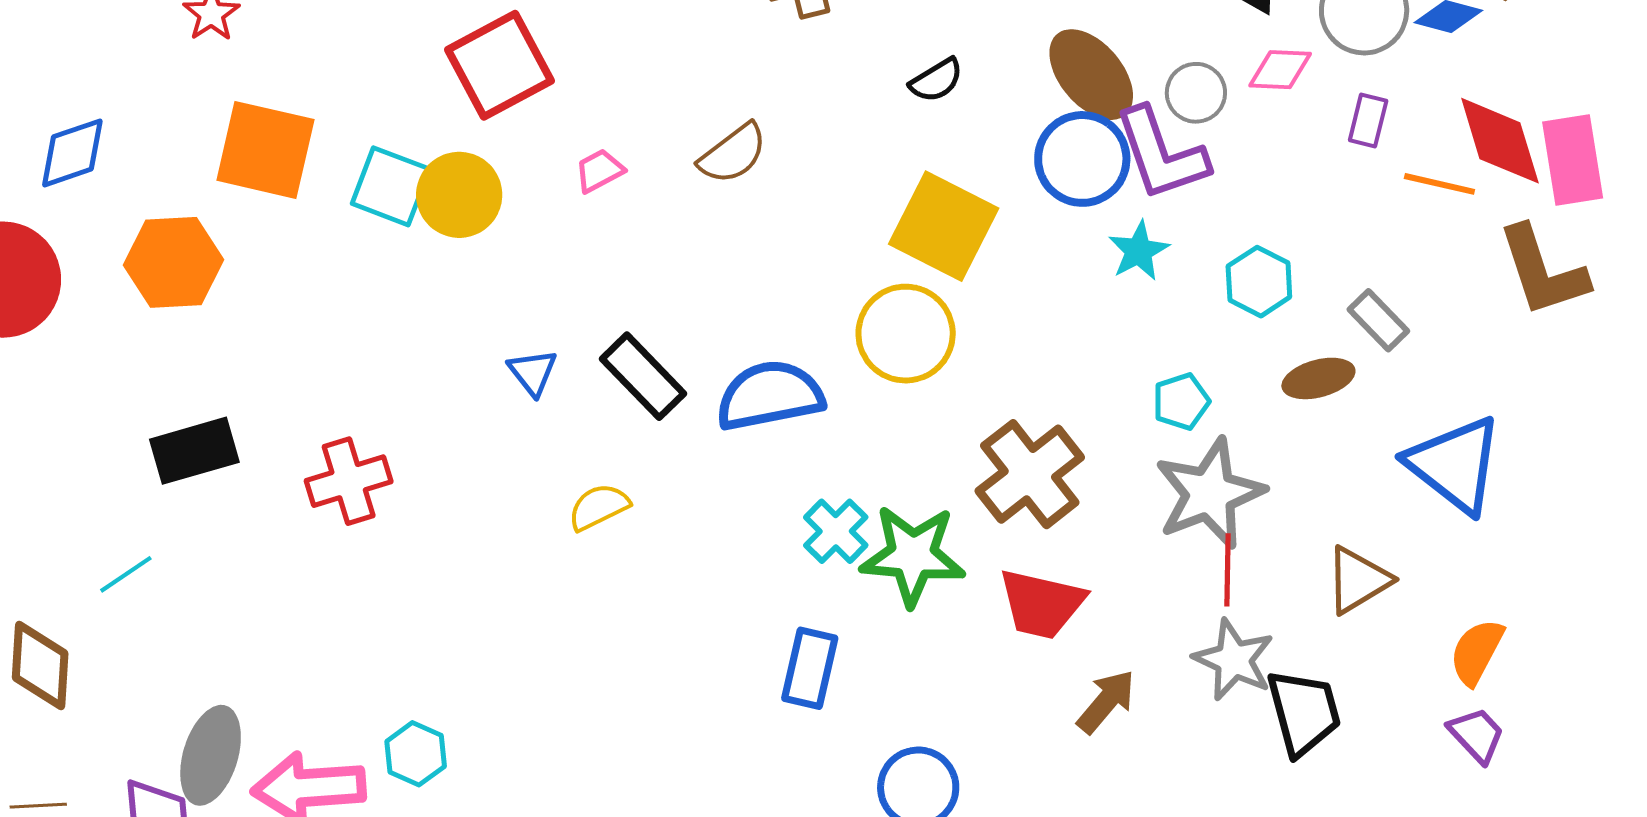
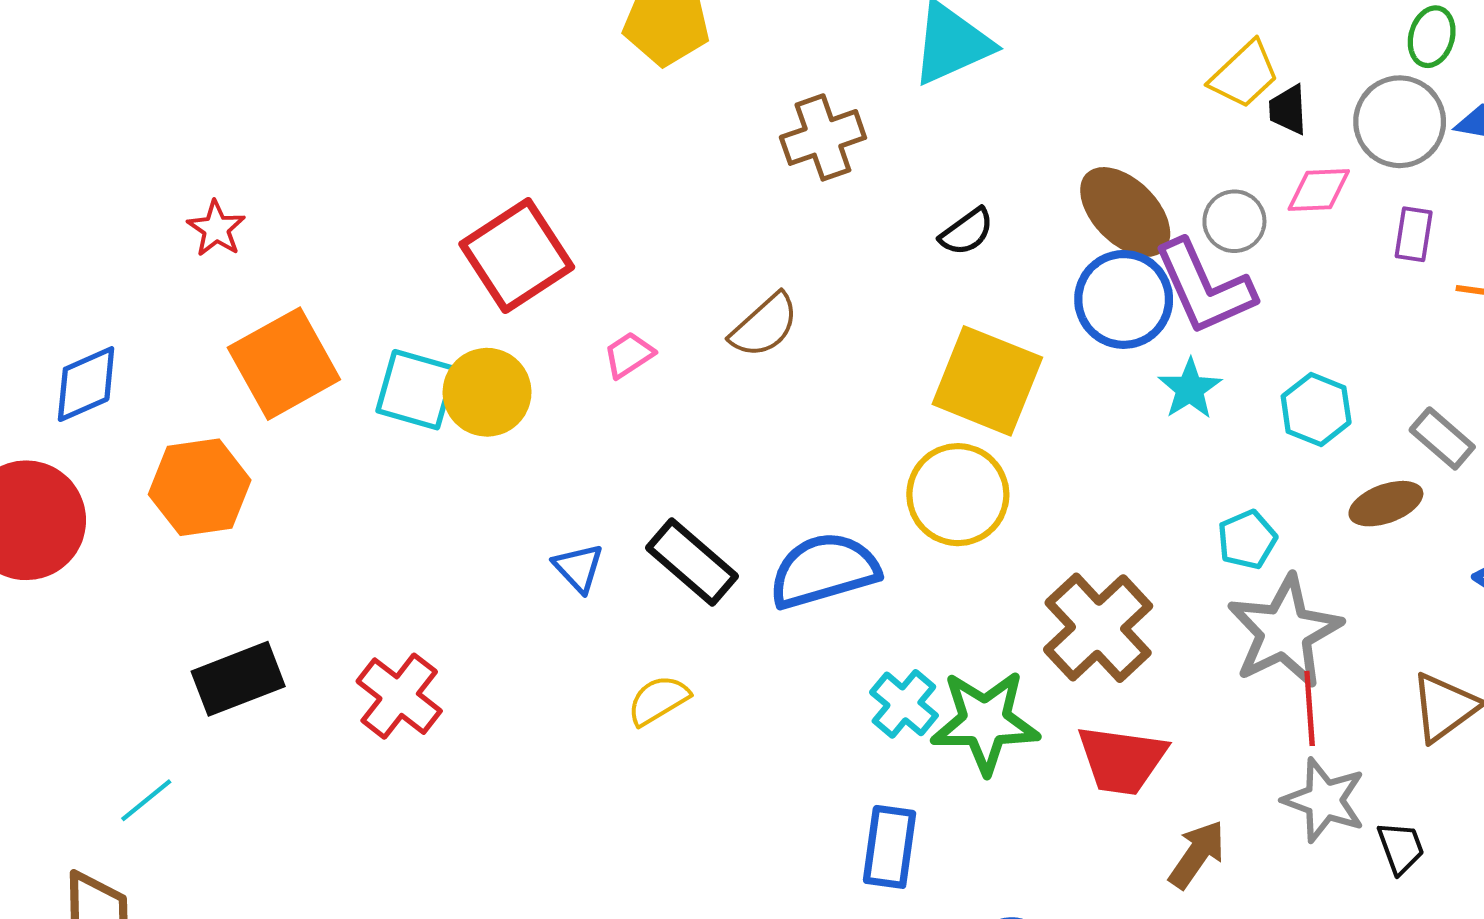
orange square: (265, 150) -> (284, 364), turned -37
red cross: (349, 481) -> (399, 696), turned -30
cyan line: (126, 574) -> (146, 800), moved
black trapezoid: (1304, 712) -> (1401, 848), size x0.6

